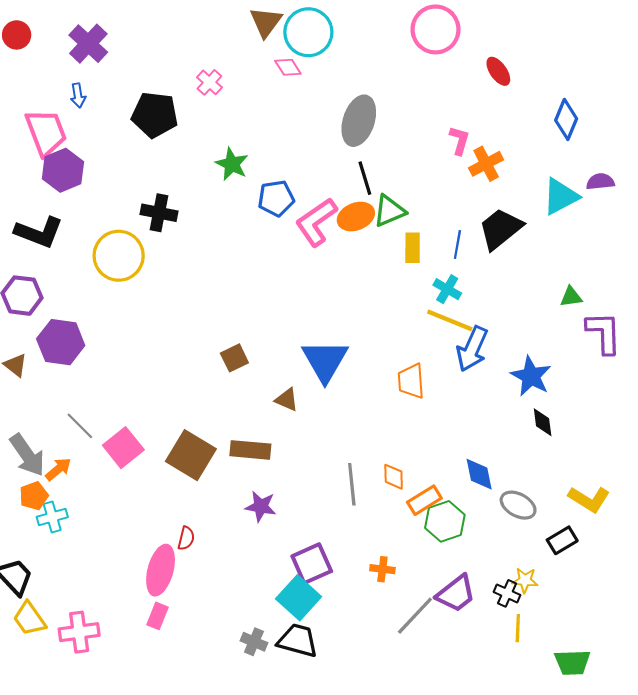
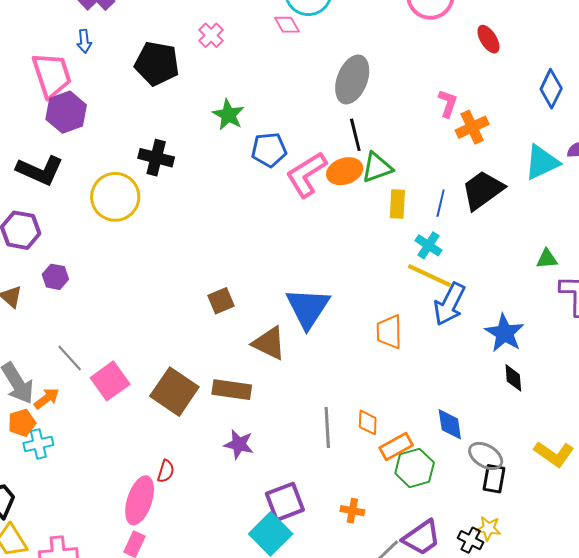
purple hexagon: (61, 342) -> (55, 277), size x0.6
brown triangle: (287, 400) -> (269, 343), size x1.5
black rectangle: (562, 540) -> (494, 479), moved, turned -52

